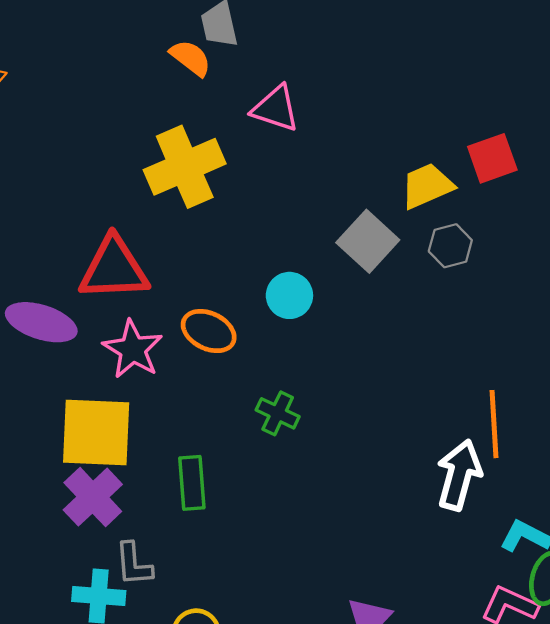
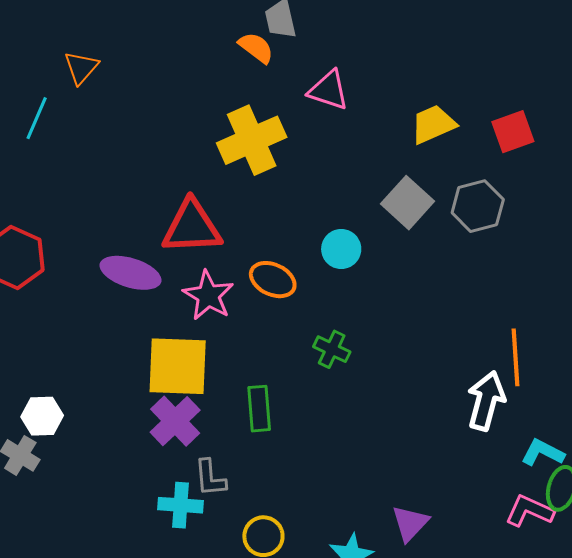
yellow trapezoid: (427, 186) -> (433, 124), moved
gray hexagon: (450, 246) -> (478, 206), size x1.4

